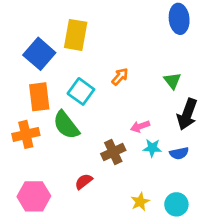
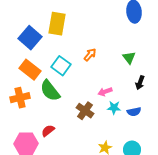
orange rectangle: (39, 97) -> (30, 70), turned -45
black arrow: (187, 114) -> (140, 83), size x0.6
brown cross: (113, 152) -> (85, 111), turned -30
red semicircle: (84, 182) -> (48, 131), moved

